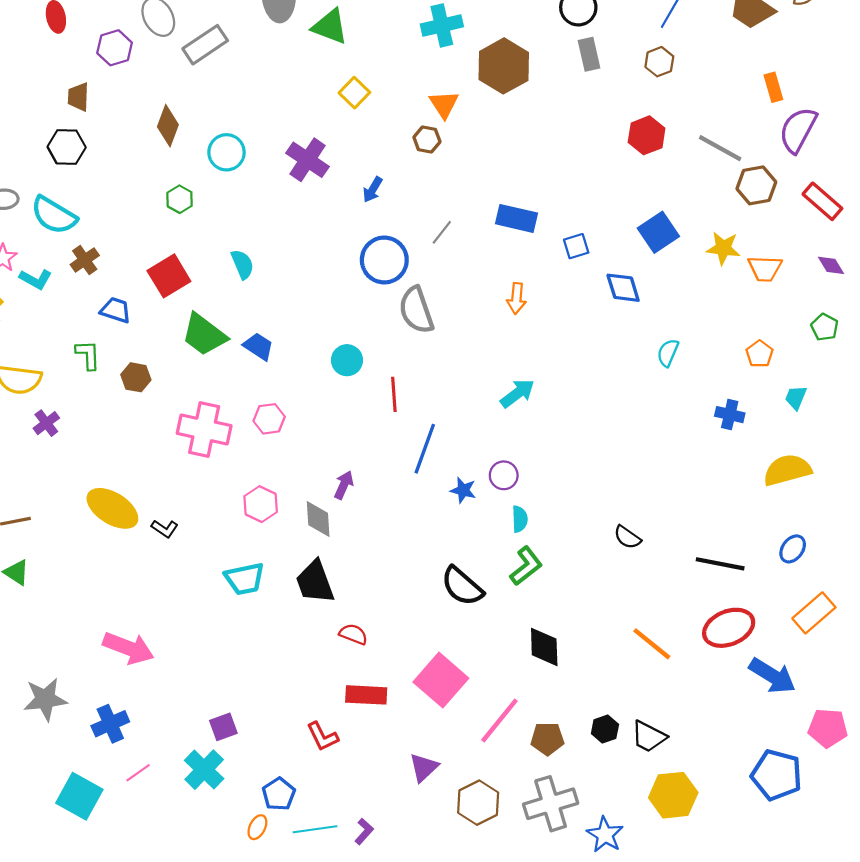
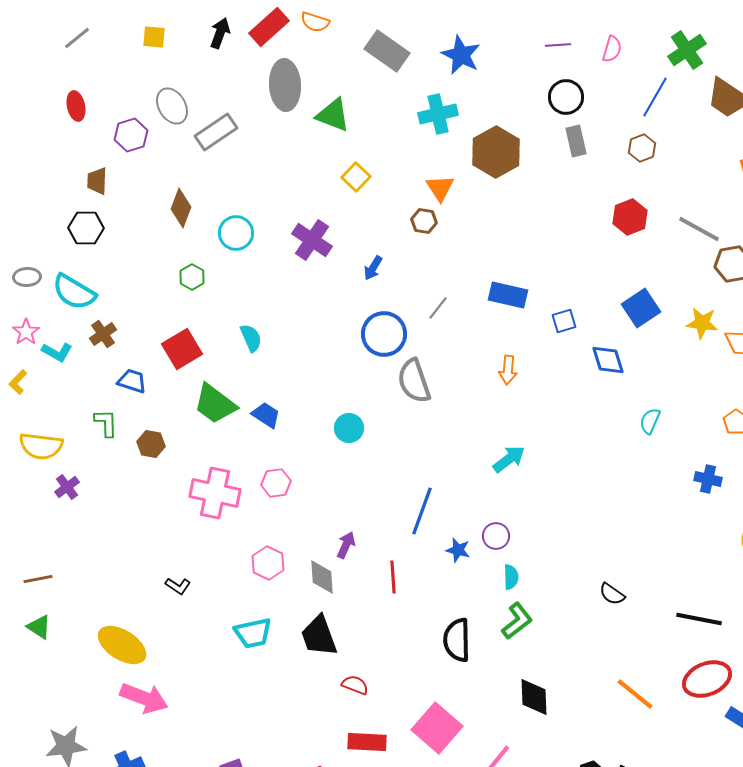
red line: (394, 394) -> (393, 577), moved
yellow ellipse: (112, 508) -> (122, 645), moved
black semicircle: (462, 586) -> (457, 640), turned 48

